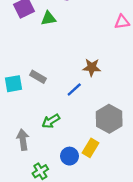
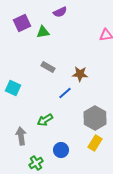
gray rectangle: (38, 77) -> (48, 67), moved
cyan square: (13, 84) -> (13, 88), turned 35
yellow rectangle: (91, 148) -> (95, 143), moved

